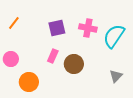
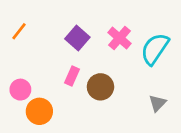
purple square: (57, 28) -> (77, 38), turned -36
pink cross: (88, 28) -> (119, 38), turned 30
pink circle: (11, 59) -> (20, 90), moved

